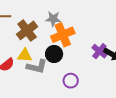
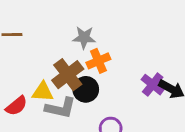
brown cross: (27, 30) -> (68, 75), moved
orange cross: (63, 35) -> (98, 61), size x0.7

